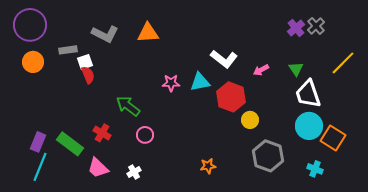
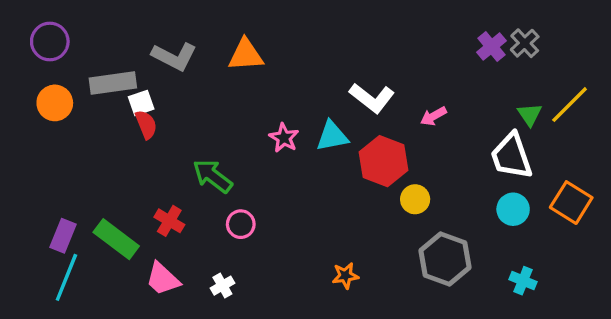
purple circle: (30, 25) -> (50, 42), size x0.7
gray rectangle: (68, 50) -> (113, 83), size x1.5
green triangle: (296, 69) -> (530, 115), moved
pink star: (171, 83) -> (284, 138), turned 30
cyan circle: (309, 126) -> (513, 209), size x0.7
orange square: (333, 138) -> (571, 203), moved

